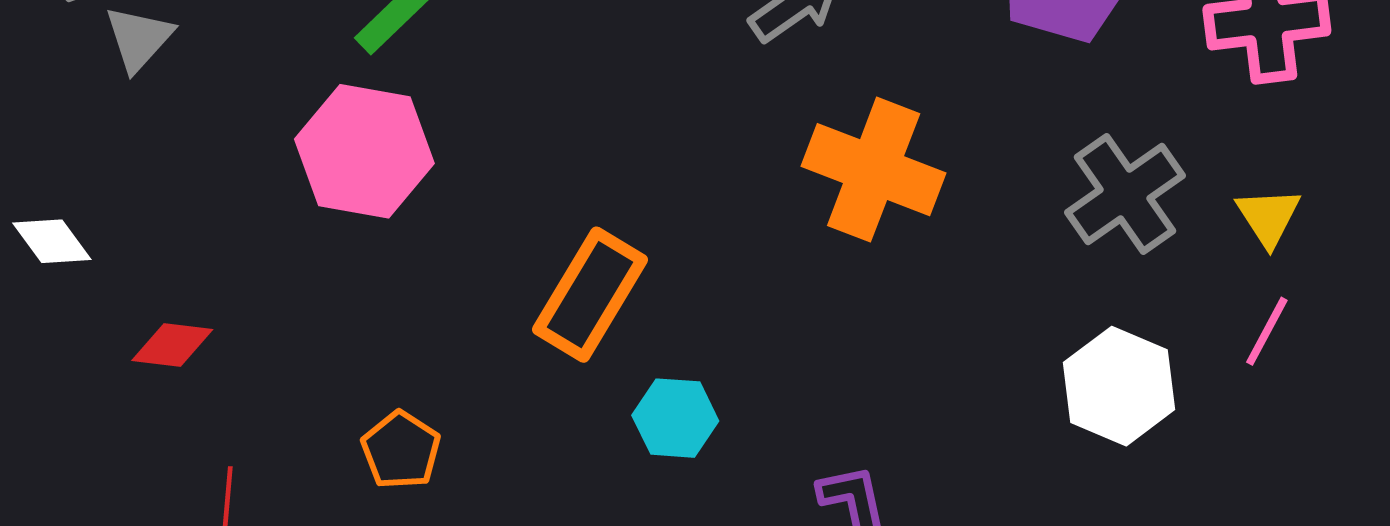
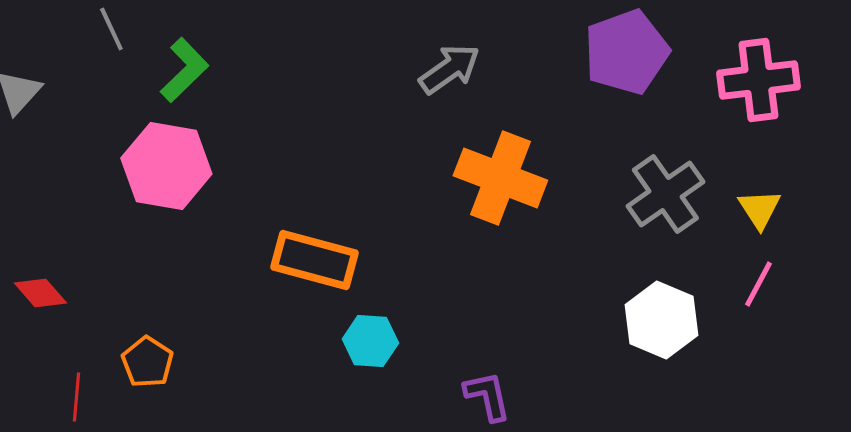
orange rectangle: (590, 295) -> (314, 260), turned 74
red diamond: (172, 345) -> (40, 293), turned 42
orange pentagon: (401, 450) -> (147, 362), moved

